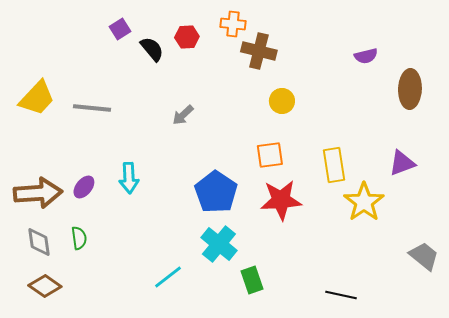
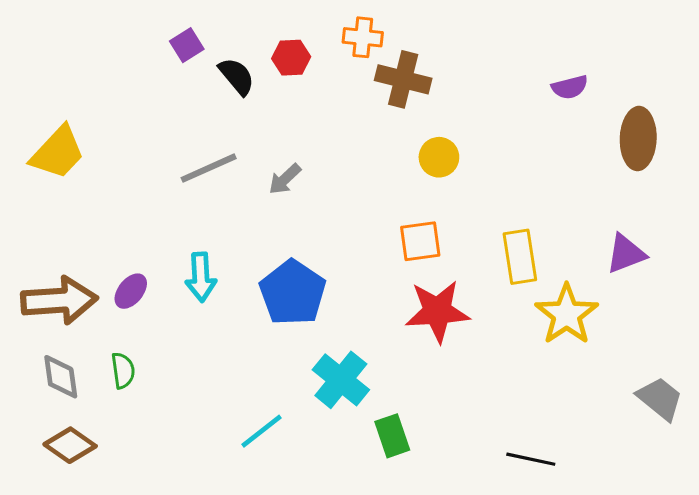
gray line: (92, 108) -> (209, 168), moved, turned -30
blue pentagon: (216, 192) -> (293, 293), moved

